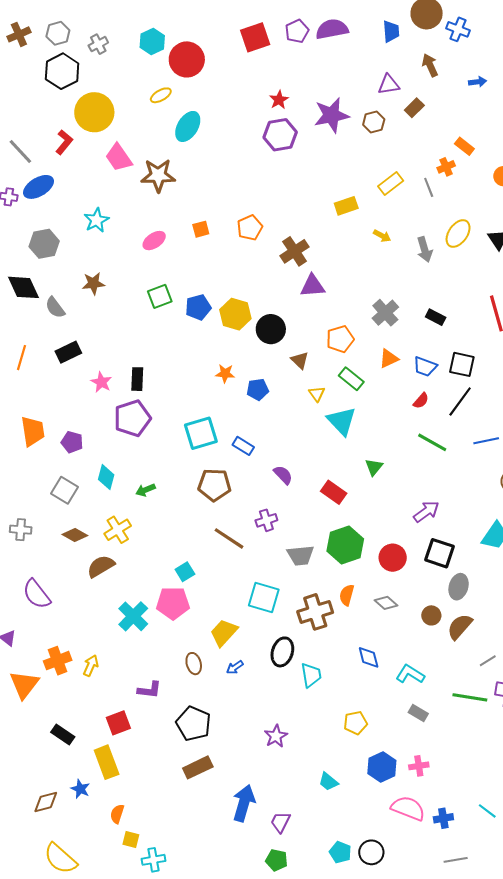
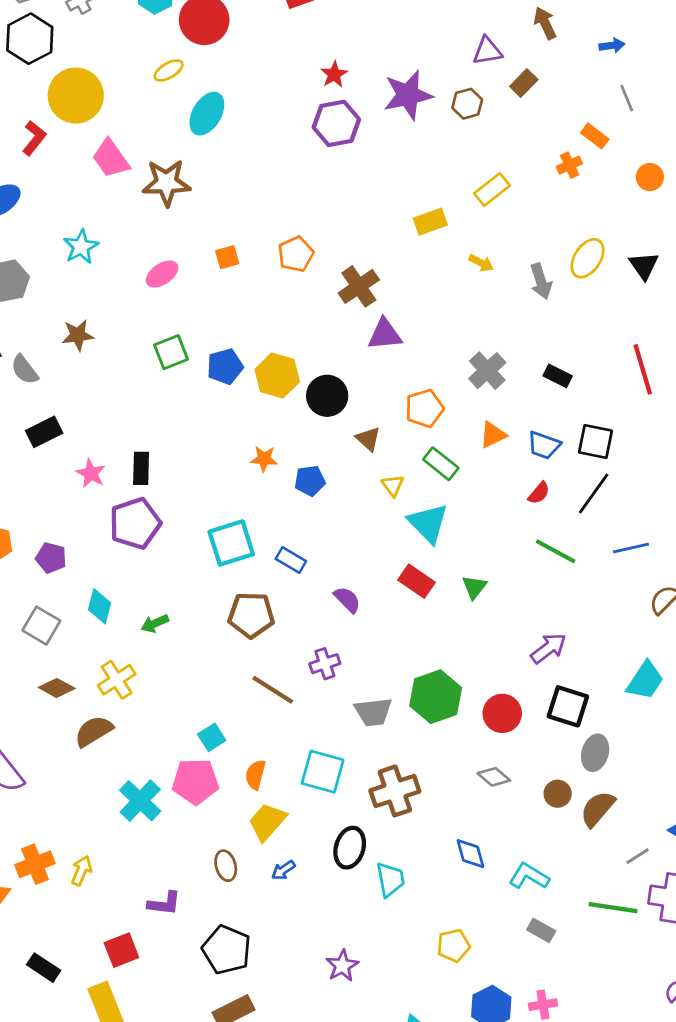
gray line: (429, 187) -> (627, 98), moved
red rectangle: (334, 492) -> (417, 581), moved
orange semicircle: (347, 595) -> (255, 775), moved

